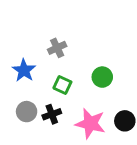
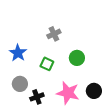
gray cross: (57, 48) -> (54, 34), moved
black cross: (52, 114) -> (37, 97), moved

